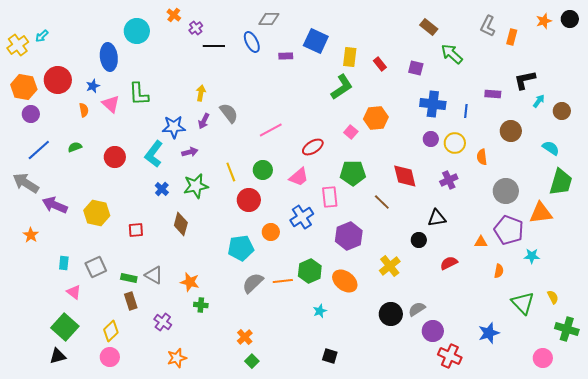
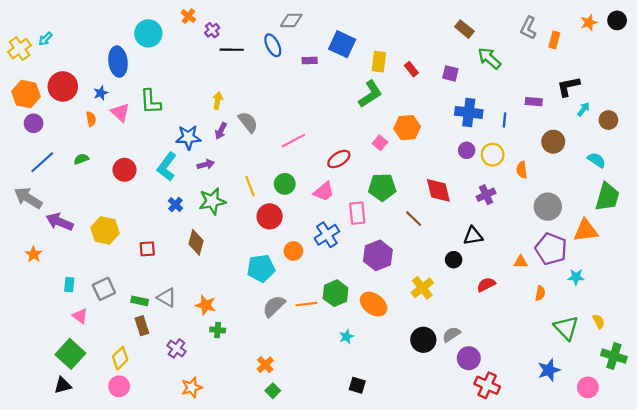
blue star: (489, 333) -> (549, 370), moved

